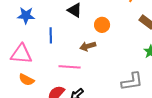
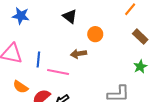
blue line: (51, 35) -> (38, 59), moved
orange semicircle: (27, 80) -> (21, 87), moved

